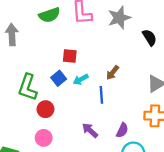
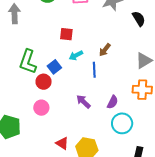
blue square: (59, 78) -> (54, 67), moved

